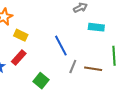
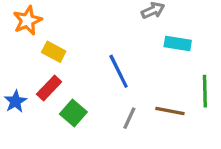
gray line: (73, 67) -> (129, 118), moved
green square: (41, 81) -> (73, 113), moved

